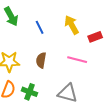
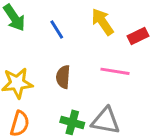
green cross: (29, 92) -> (72, 122), moved

